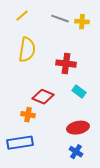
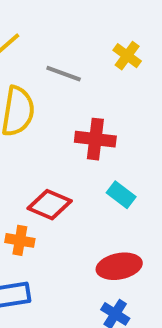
gray line: (60, 19) -> (64, 74), moved
yellow cross: (82, 22) -> (127, 56), turned 32

